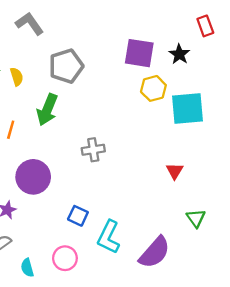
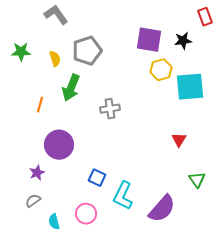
black star: (179, 54) -> (183, 41), turned 30
yellow semicircle: (17, 77) -> (55, 59), moved
gray cross: (93, 150) -> (110, 109), moved

